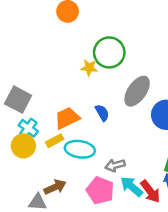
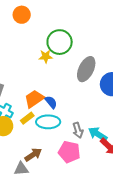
blue semicircle: (102, 113) -> (51, 102), moved
gray arrow: (115, 165) -> (78, 130), turned -84
cyan arrow: (132, 187) -> (98, 134), moved

